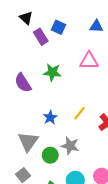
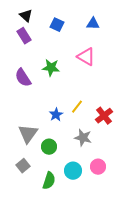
purple rectangle: (41, 37) -> (24, 36), moved
pink triangle: (89, 61) -> (86, 57), turned 30
blue star: (50, 117) -> (56, 115), moved
gray star: (70, 146) -> (83, 138), moved

